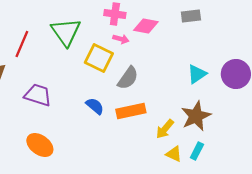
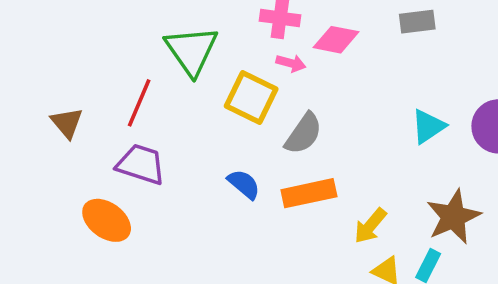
red line: (22, 44) -> (139, 103), moved
brown star: (196, 116) -> (453, 217), moved
orange ellipse: (40, 145) -> (107, 220), moved

